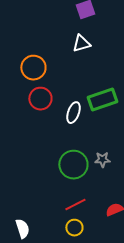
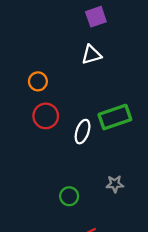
orange circle: (33, 68) -> (38, 81), size x0.7
green circle: (73, 165) -> (69, 196), moved, size x0.6

